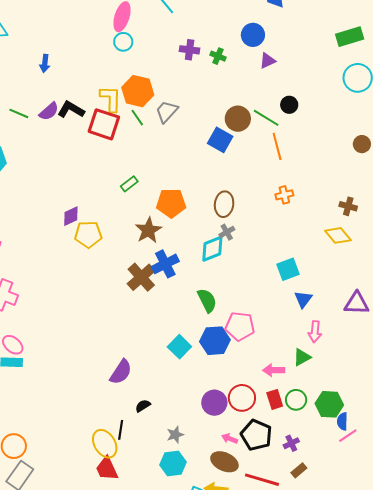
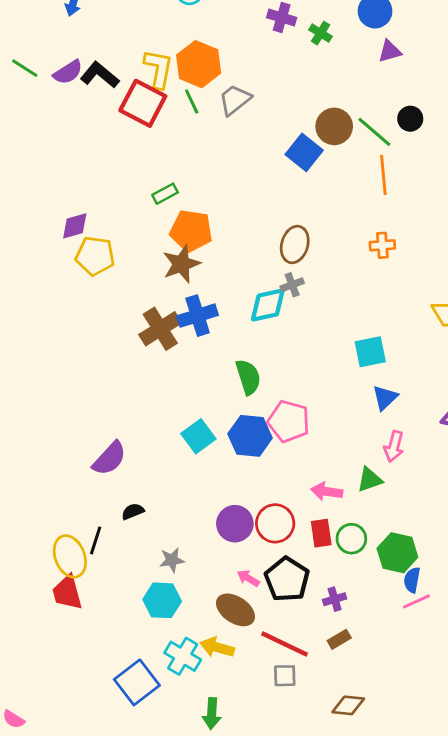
orange pentagon: (171, 203) -> (191, 231), moved

